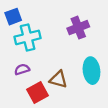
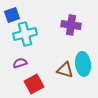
purple cross: (78, 28) -> (71, 25), turned 30
brown triangle: (58, 79) -> (65, 70), moved

